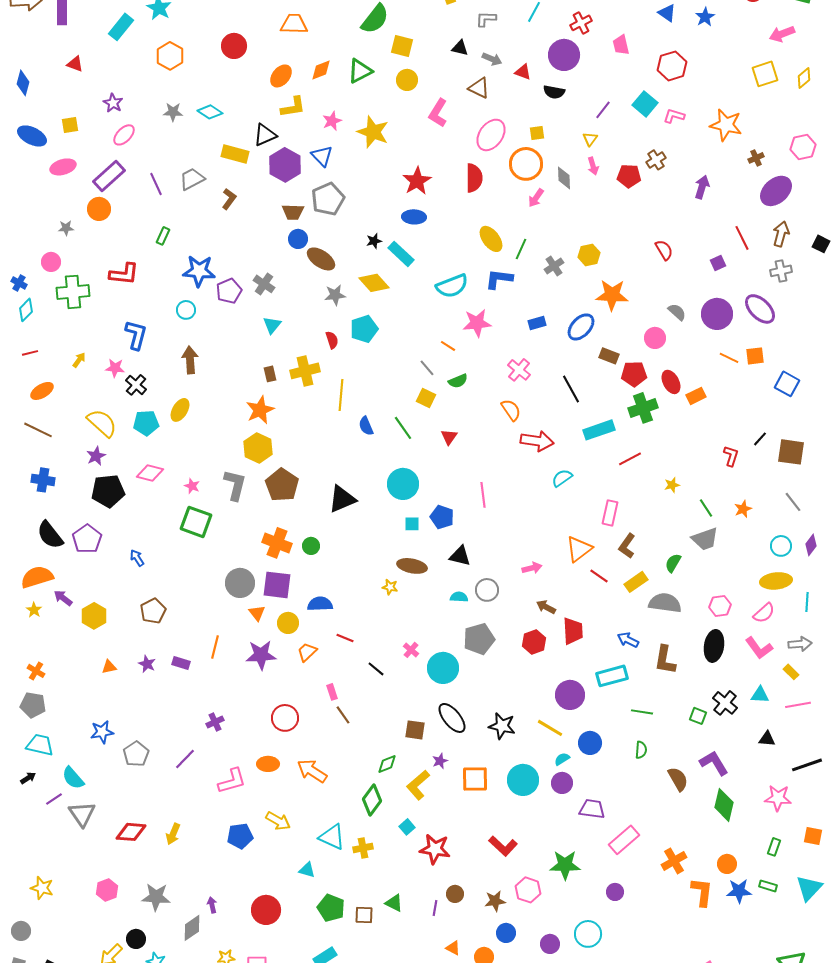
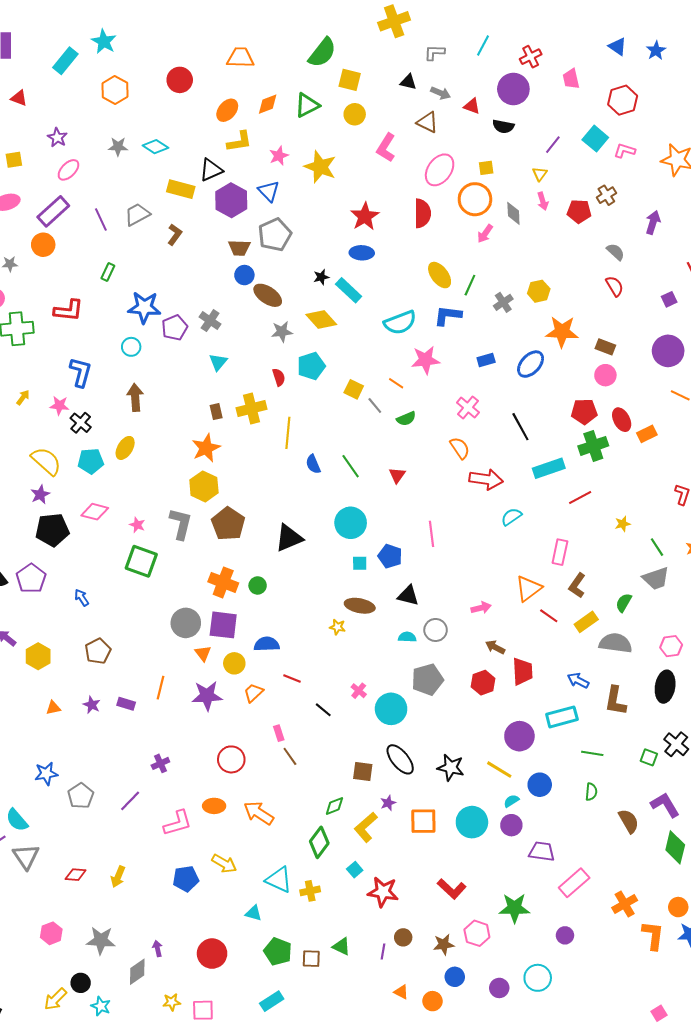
gray semicircle: (677, 312) -> (616, 252), moved
brown rectangle: (609, 356) -> (605, 347), moved
yellow square: (426, 398) -> (354, 389), moved
red diamond: (131, 832) -> (76, 875), size x0.7

